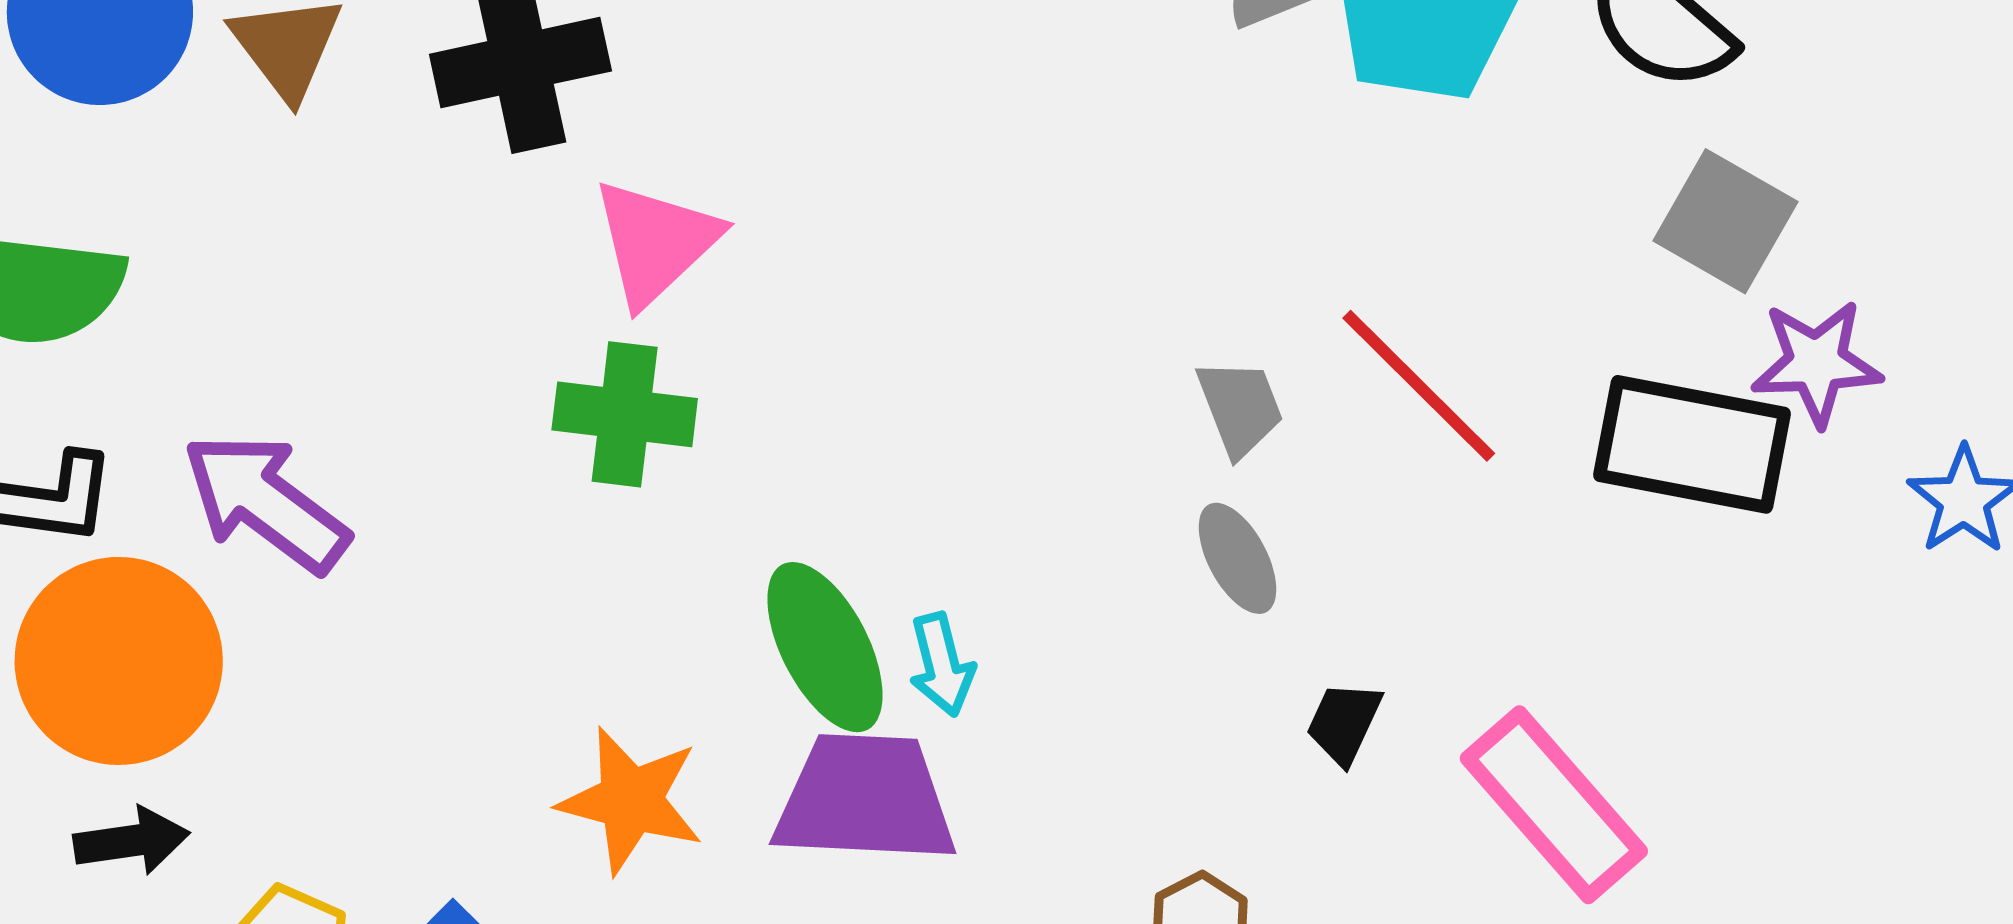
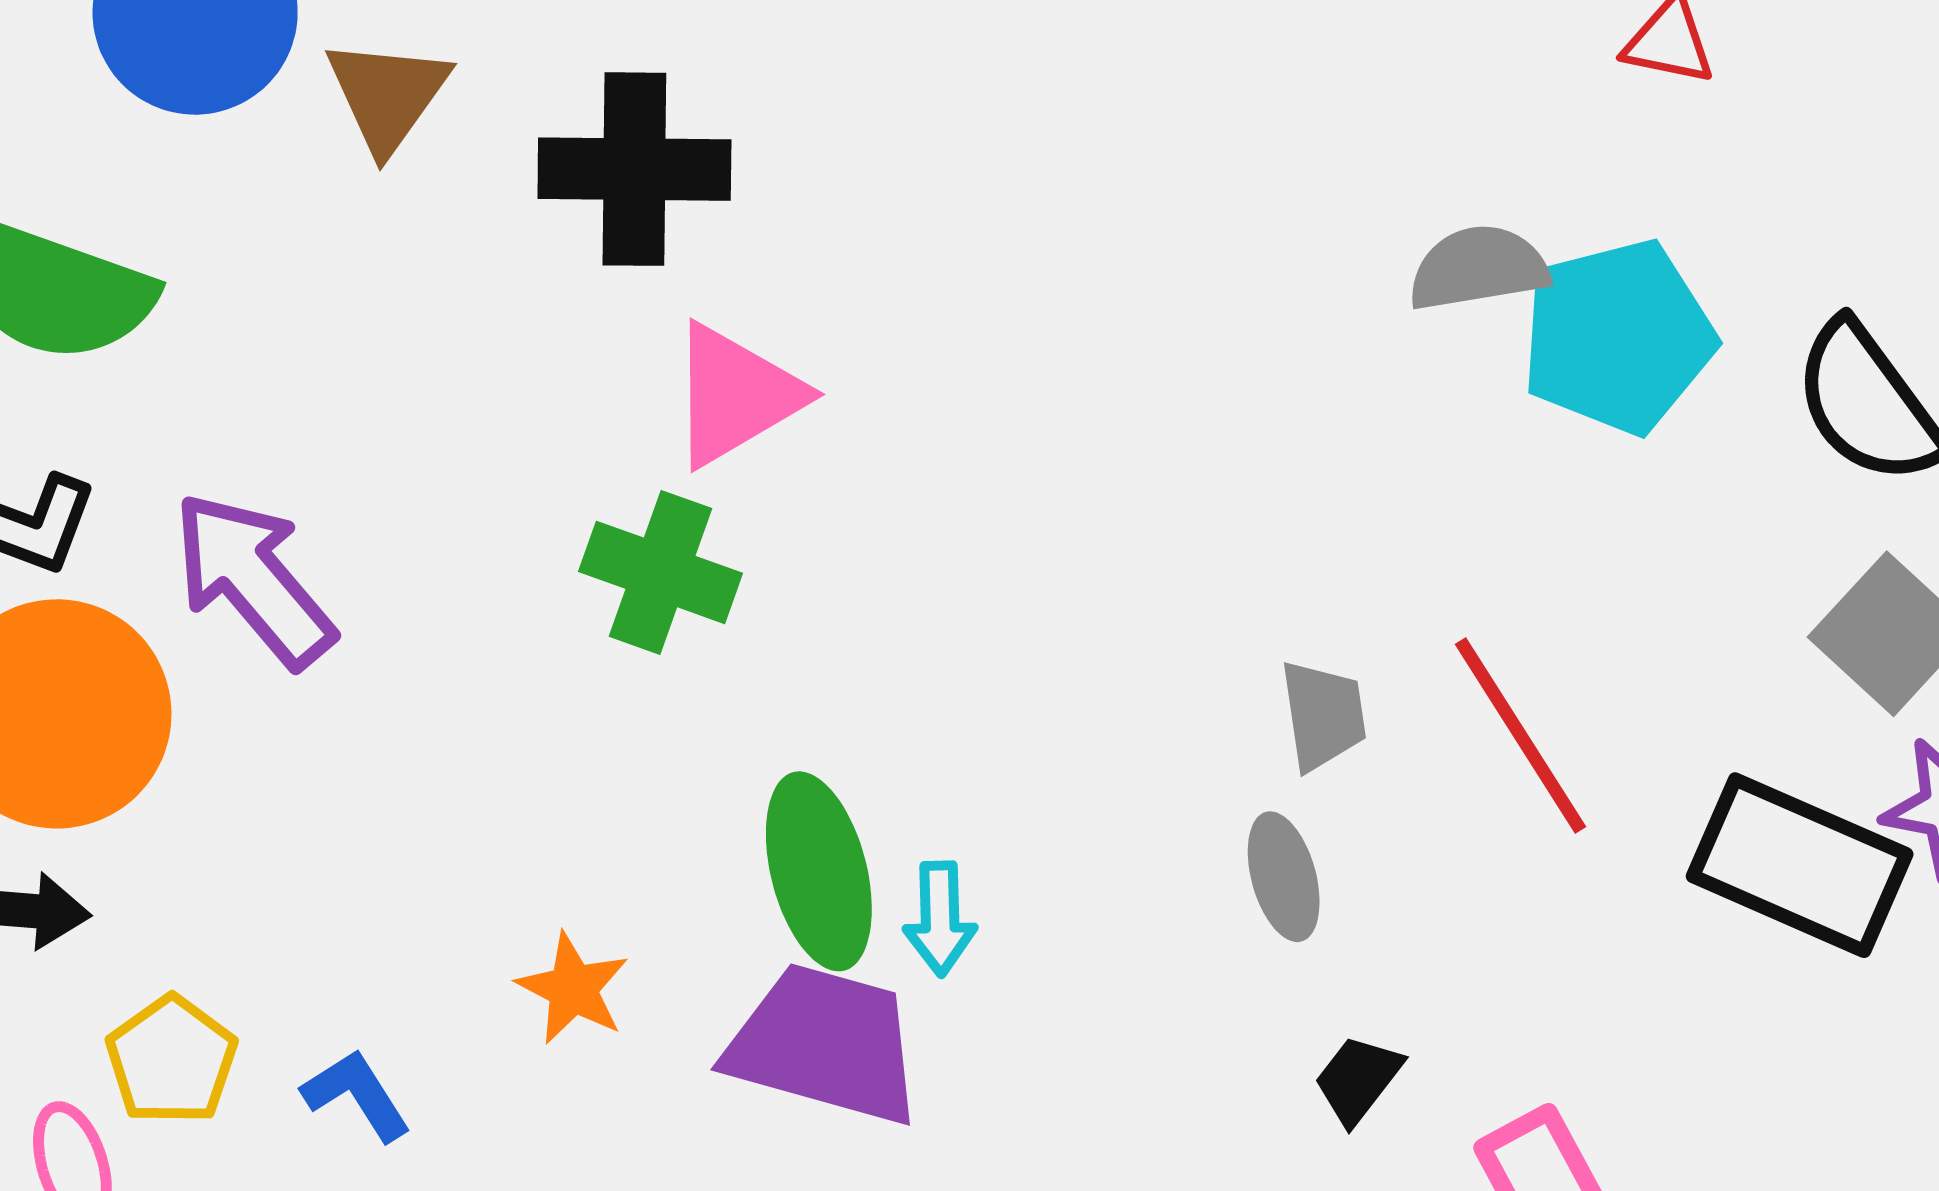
orange star: (631, 800) -> (573, 989), size x0.7

